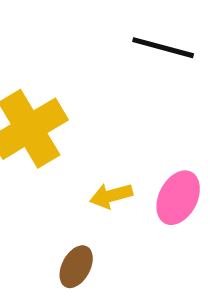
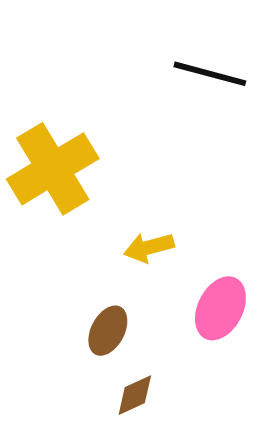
pink ellipse: (178, 198) -> (220, 308), moved

